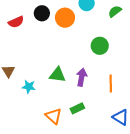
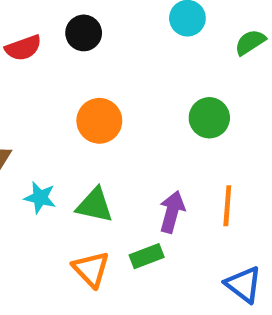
orange circle: (65, 18) -> (99, 121), moved
green triangle: (57, 75) -> (95, 205), moved
purple arrow: (82, 77) -> (172, 212), moved

